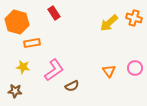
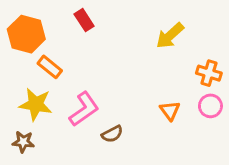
orange cross: (134, 18) -> (209, 73), moved
orange rectangle: (32, 43) -> (50, 67), turned 49
yellow star: (23, 67) -> (36, 104), size x1.5

